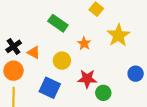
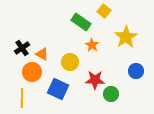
green rectangle: (58, 23) -> (81, 22), moved
orange circle: (14, 71) -> (32, 72), moved
blue circle: (136, 74) -> (136, 71), moved

